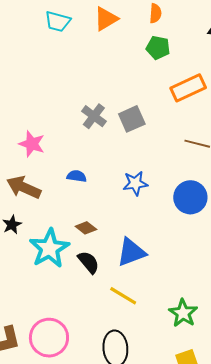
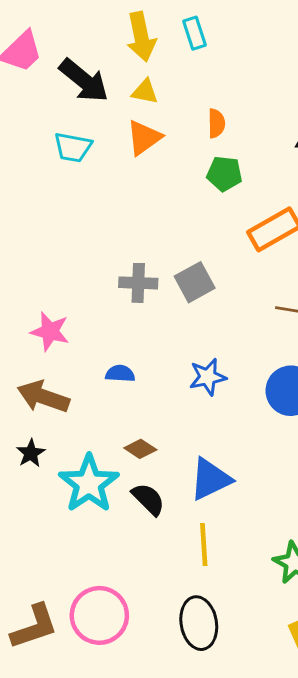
gray cross: (94, 116) -> (138, 283), turned -30
yellow line: (123, 296) -> (204, 544), turned 60

